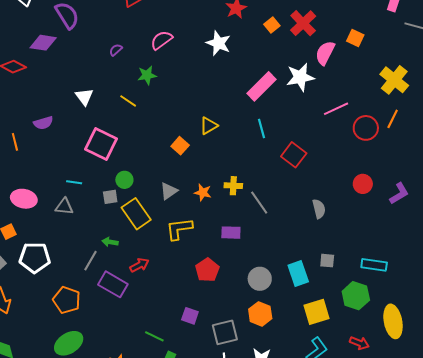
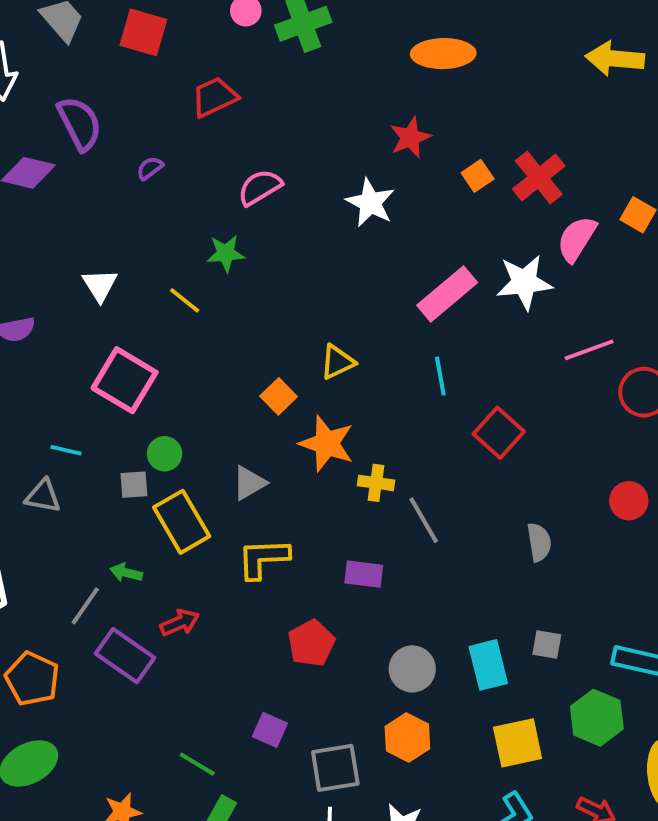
purple semicircle: (116, 50) -> (150, 168), moved
orange star: (203, 192) -> (327, 444), moved, size x1.6

